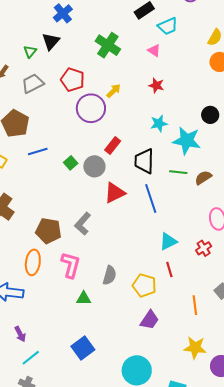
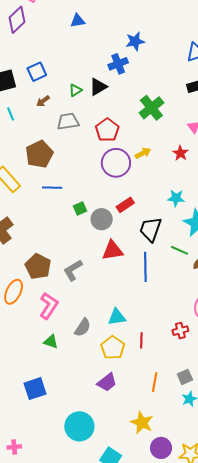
red star: (156, 85) -> (180, 153), moved
cyan triangle: (168, 241) -> (117, 317), moved

